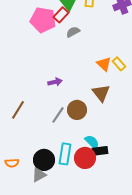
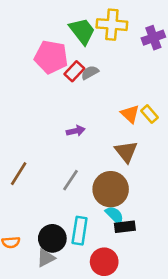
red rectangle: (61, 15) -> (74, 71), moved
purple arrow: (55, 82) -> (76, 131), moved
brown circle: (77, 110) -> (111, 189), moved, size x1.4
red circle: (85, 158) -> (104, 262), moved

